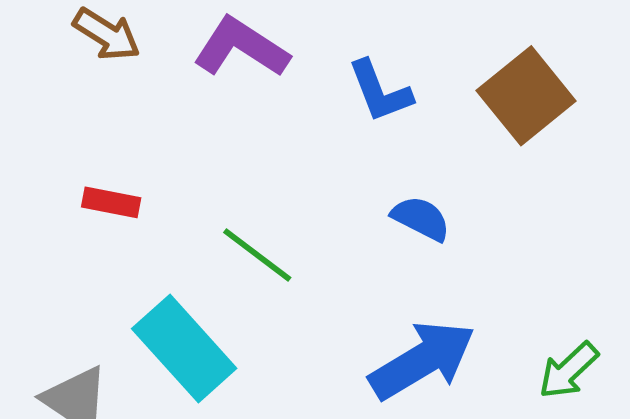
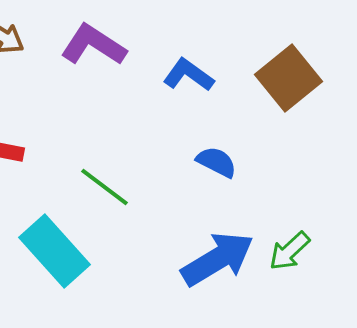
blue L-shape: (380, 91) -> (188, 75), turned 147
green arrow: (568, 370) -> (289, 251), moved

